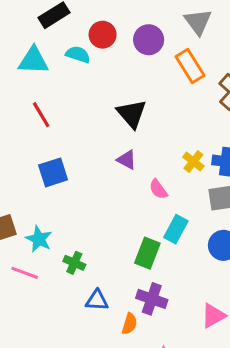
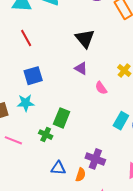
cyan rectangle: (176, 229) -> (121, 121), moved
cyan star: (39, 239) -> (26, 103), moved, turned -30
green rectangle: (147, 253) -> (62, 118), moved
blue triangle: (97, 300) -> (58, 168), moved

